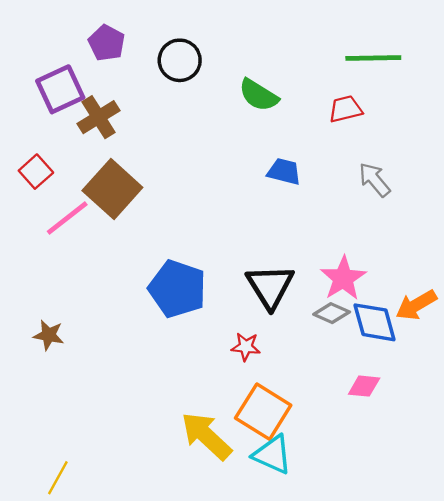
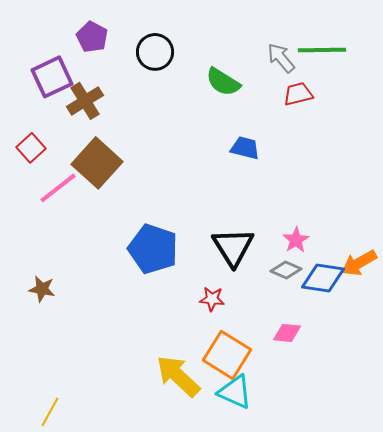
gray arrow: (374, 180) -> (281, 58), moved
pink star: (343, 278) -> (296, 240), size x0.7
blue diamond: (374, 322) -> (323, 278), turned -66
pink diamond: (364, 386) -> (287, 333), moved

